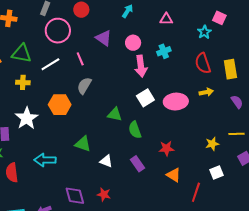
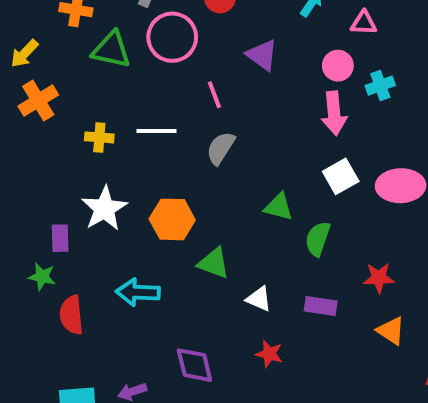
pink triangle: (166, 19) -> (364, 23), moved
pink circle: (133, 43) -> (338, 66), moved
green triangle: (22, 53) -> (111, 50), moved
white line: (50, 64) -> (156, 131), moved, turned 30
orange hexagon: (60, 105) -> (172, 219), moved
green semicircle: (135, 130) -> (318, 239), turned 36
purple rectangle: (138, 164) -> (321, 306), turned -49
red star: (104, 194) -> (269, 354), moved

